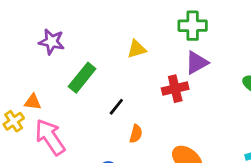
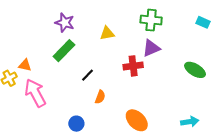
purple star: (52, 42) -> (65, 23), moved

